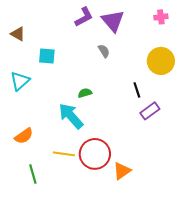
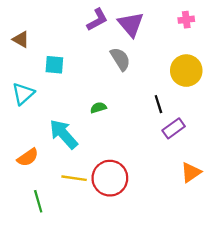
gray semicircle: (104, 51) -> (120, 59), size x1.5
cyan arrow: (71, 116) -> (64, 134), moved
orange triangle: (122, 171) -> (191, 172), moved

